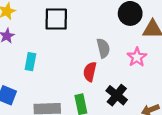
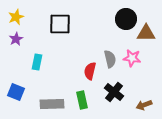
gray semicircle: (103, 48) -> (110, 59), moved
pink star: (137, 57) -> (132, 58), turned -30

